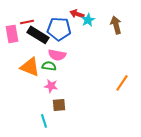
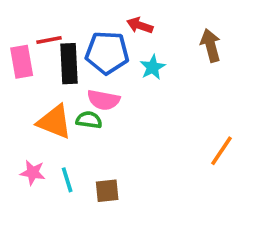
cyan star: (88, 20) -> (153, 67), moved
black rectangle: (38, 35) -> (69, 64), turned 55
pink star: (51, 86) -> (33, 173), moved
cyan line: (44, 121) -> (67, 180), moved

